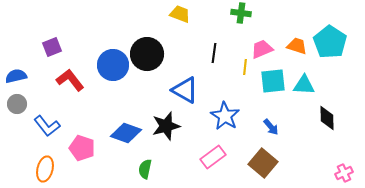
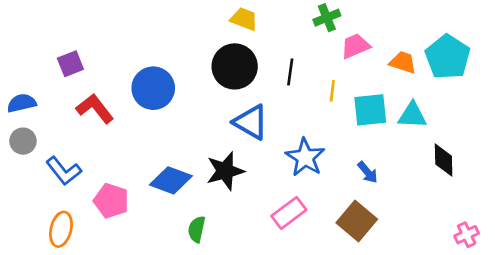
green cross: (241, 13) -> (327, 18), turned -30
pink trapezoid: (262, 49) -> (355, 46), moved
black circle: (147, 54) -> (235, 66), moved

